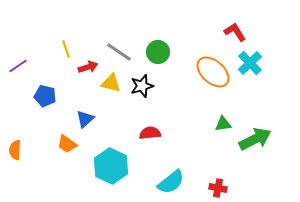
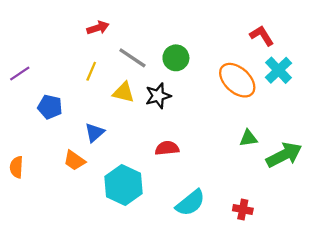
yellow line: (66, 49) -> (91, 71), moved, turned 42
red arrow: (88, 67) -> (98, 28), moved

